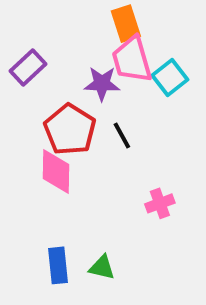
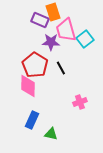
orange rectangle: (126, 24) -> (53, 12), moved
purple rectangle: (28, 68) -> (40, 20), moved, turned 66
blue rectangle: (58, 265) -> (32, 120), moved, turned 30

